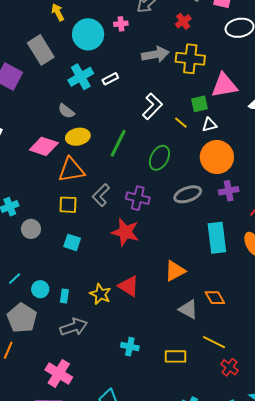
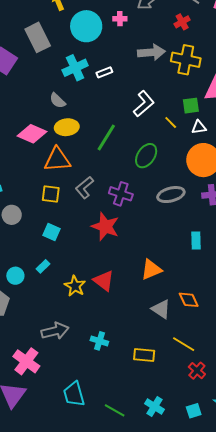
cyan rectangle: (217, 238) -> (196, 240), size x0.6
cyan rectangle: (64, 296) -> (43, 266), moved, turned 32
gray arrow: (74, 327) -> (55, 331), moved

